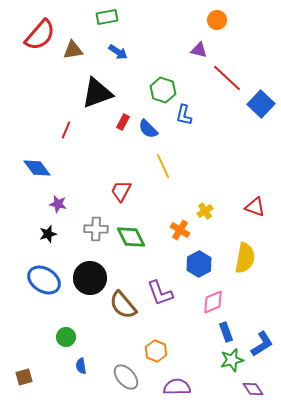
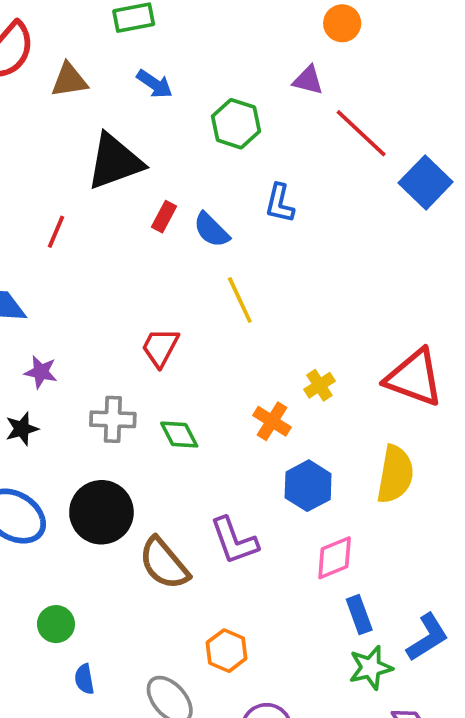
green hexagon: (163, 90) -> (236, 124), moved
red triangle: (255, 207) -> (414, 378), size x1.6
green diamond: (131, 237) -> (179, 435), size x0.7

